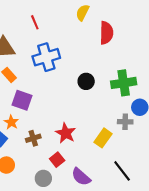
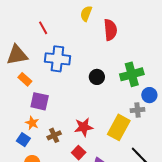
blue cross: (46, 57) -> (57, 59), turned 30
red star: (66, 133) -> (84, 127), turned -30
yellow rectangle: (103, 138) -> (119, 127), size x1.4

